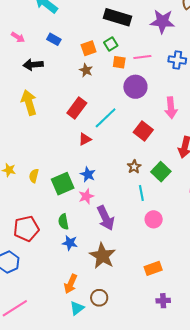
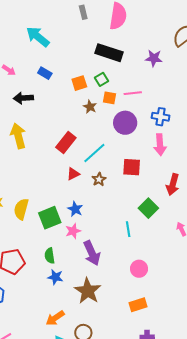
purple star: (162, 22) -> (154, 58), size x0.7
blue cross: (177, 60) -> (161, 117), moved
brown star: (86, 70) -> (90, 107), moved
red square: (143, 131) -> (132, 167), turned -36
brown star: (134, 167) -> (99, 179), moved
yellow semicircle: (34, 176) -> (21, 209), size x1.5
pink circle: (154, 219) -> (139, 269), moved
orange arrow: (71, 284) -> (55, 318), turned 30

